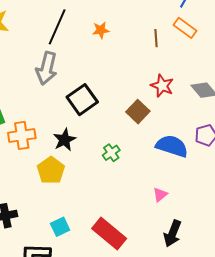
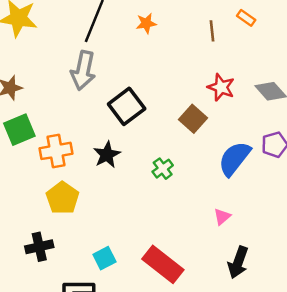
orange rectangle: (185, 28) -> (246, 18), size x0.7
blue semicircle: (172, 146) -> (235, 159), turned -68
yellow pentagon: (51, 170) -> (63, 198), moved

